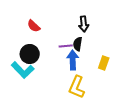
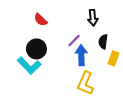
black semicircle: (78, 44) -> (103, 42), moved
purple line: (66, 46) -> (74, 41), turned -40

